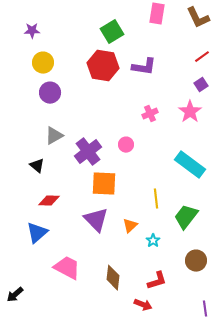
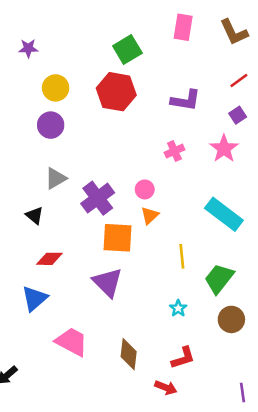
yellow circle: (43, 63) -> (56, 88), moved
purple L-shape: (144, 67) -> (186, 100), moved
orange triangle: (130, 226) -> (150, 215), moved
brown circle: (196, 261) -> (231, 319), moved

